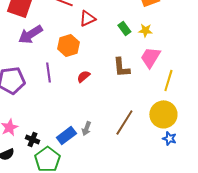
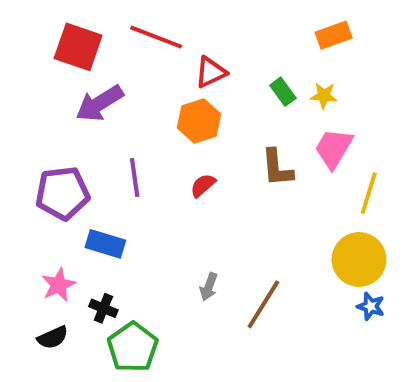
orange hexagon: (68, 45) -> (199, 121), moved
brown line: (124, 122) -> (263, 304), moved
blue rectangle: (66, 135) -> (105, 244), moved, turned 54

